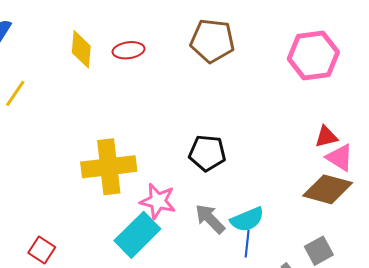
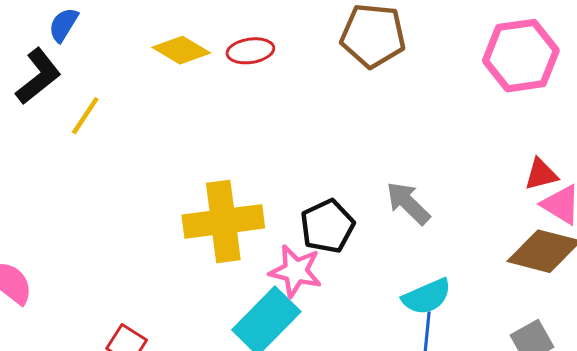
yellow diamond: (81, 49) -> (181, 50), turned -63
black pentagon: (207, 153) -> (327, 226), moved, turned -30
gray arrow: (210, 219) -> (408, 203), moved

